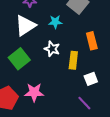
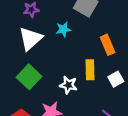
white star: (52, 49) -> (68, 85), moved
white square: (91, 79) -> (116, 79), moved

